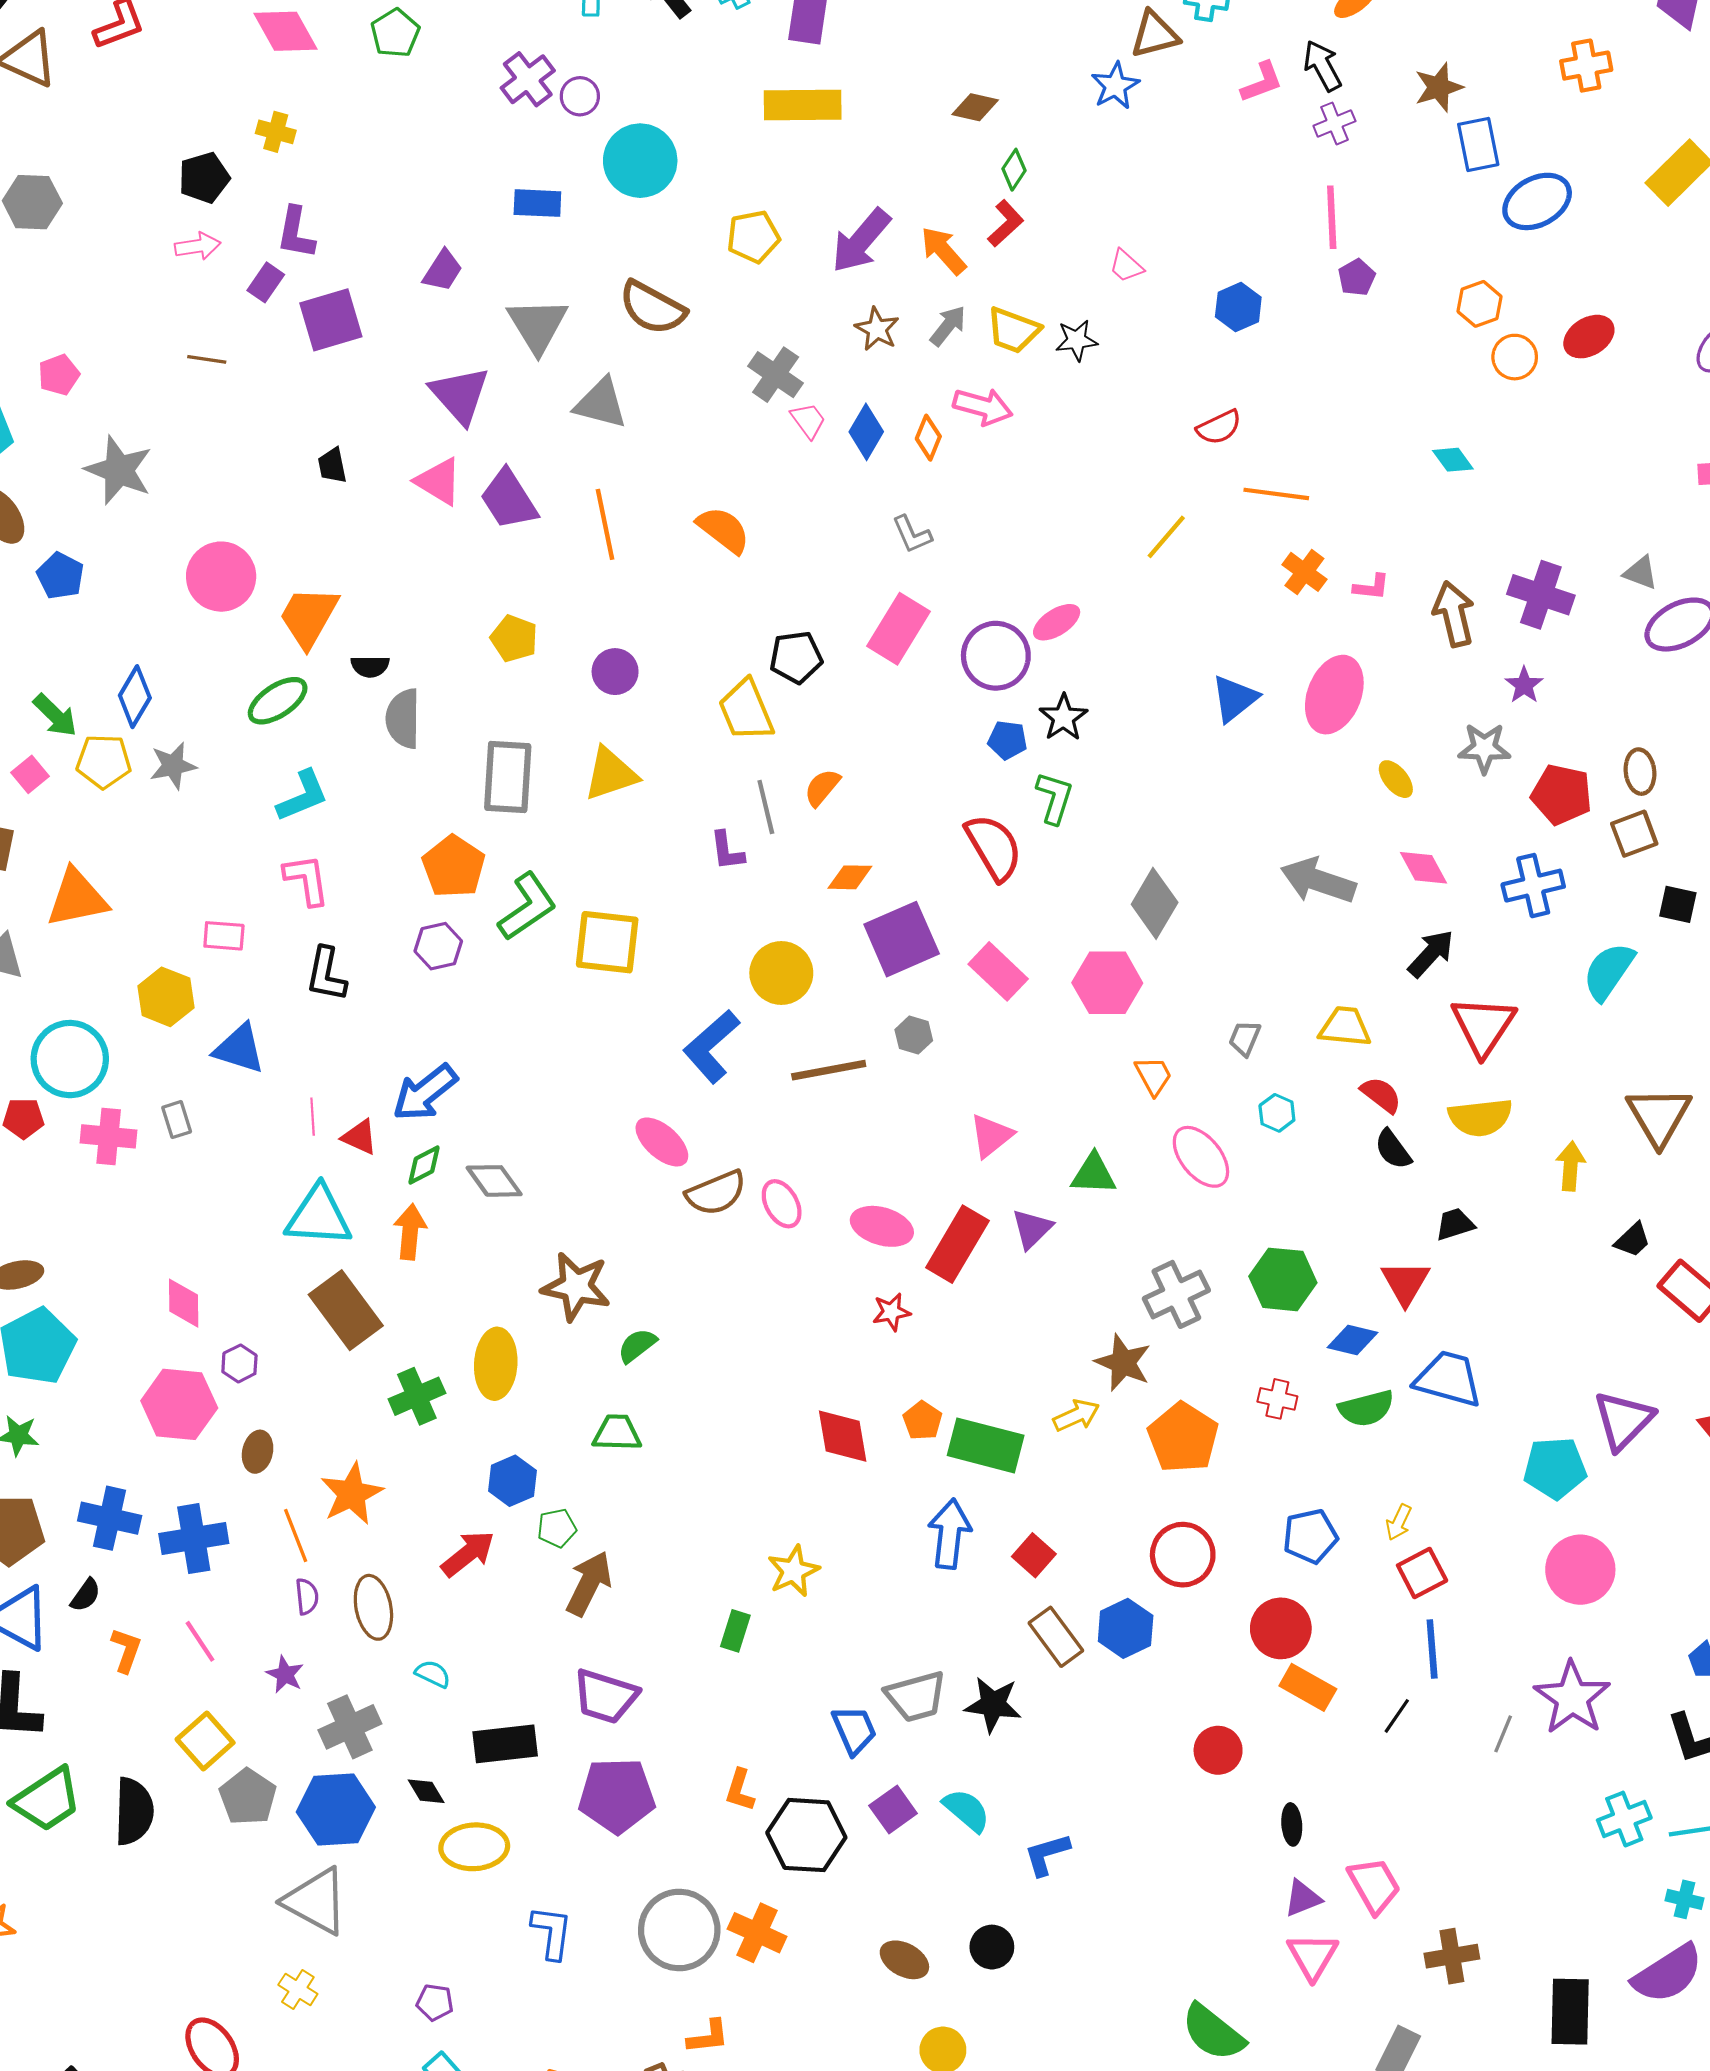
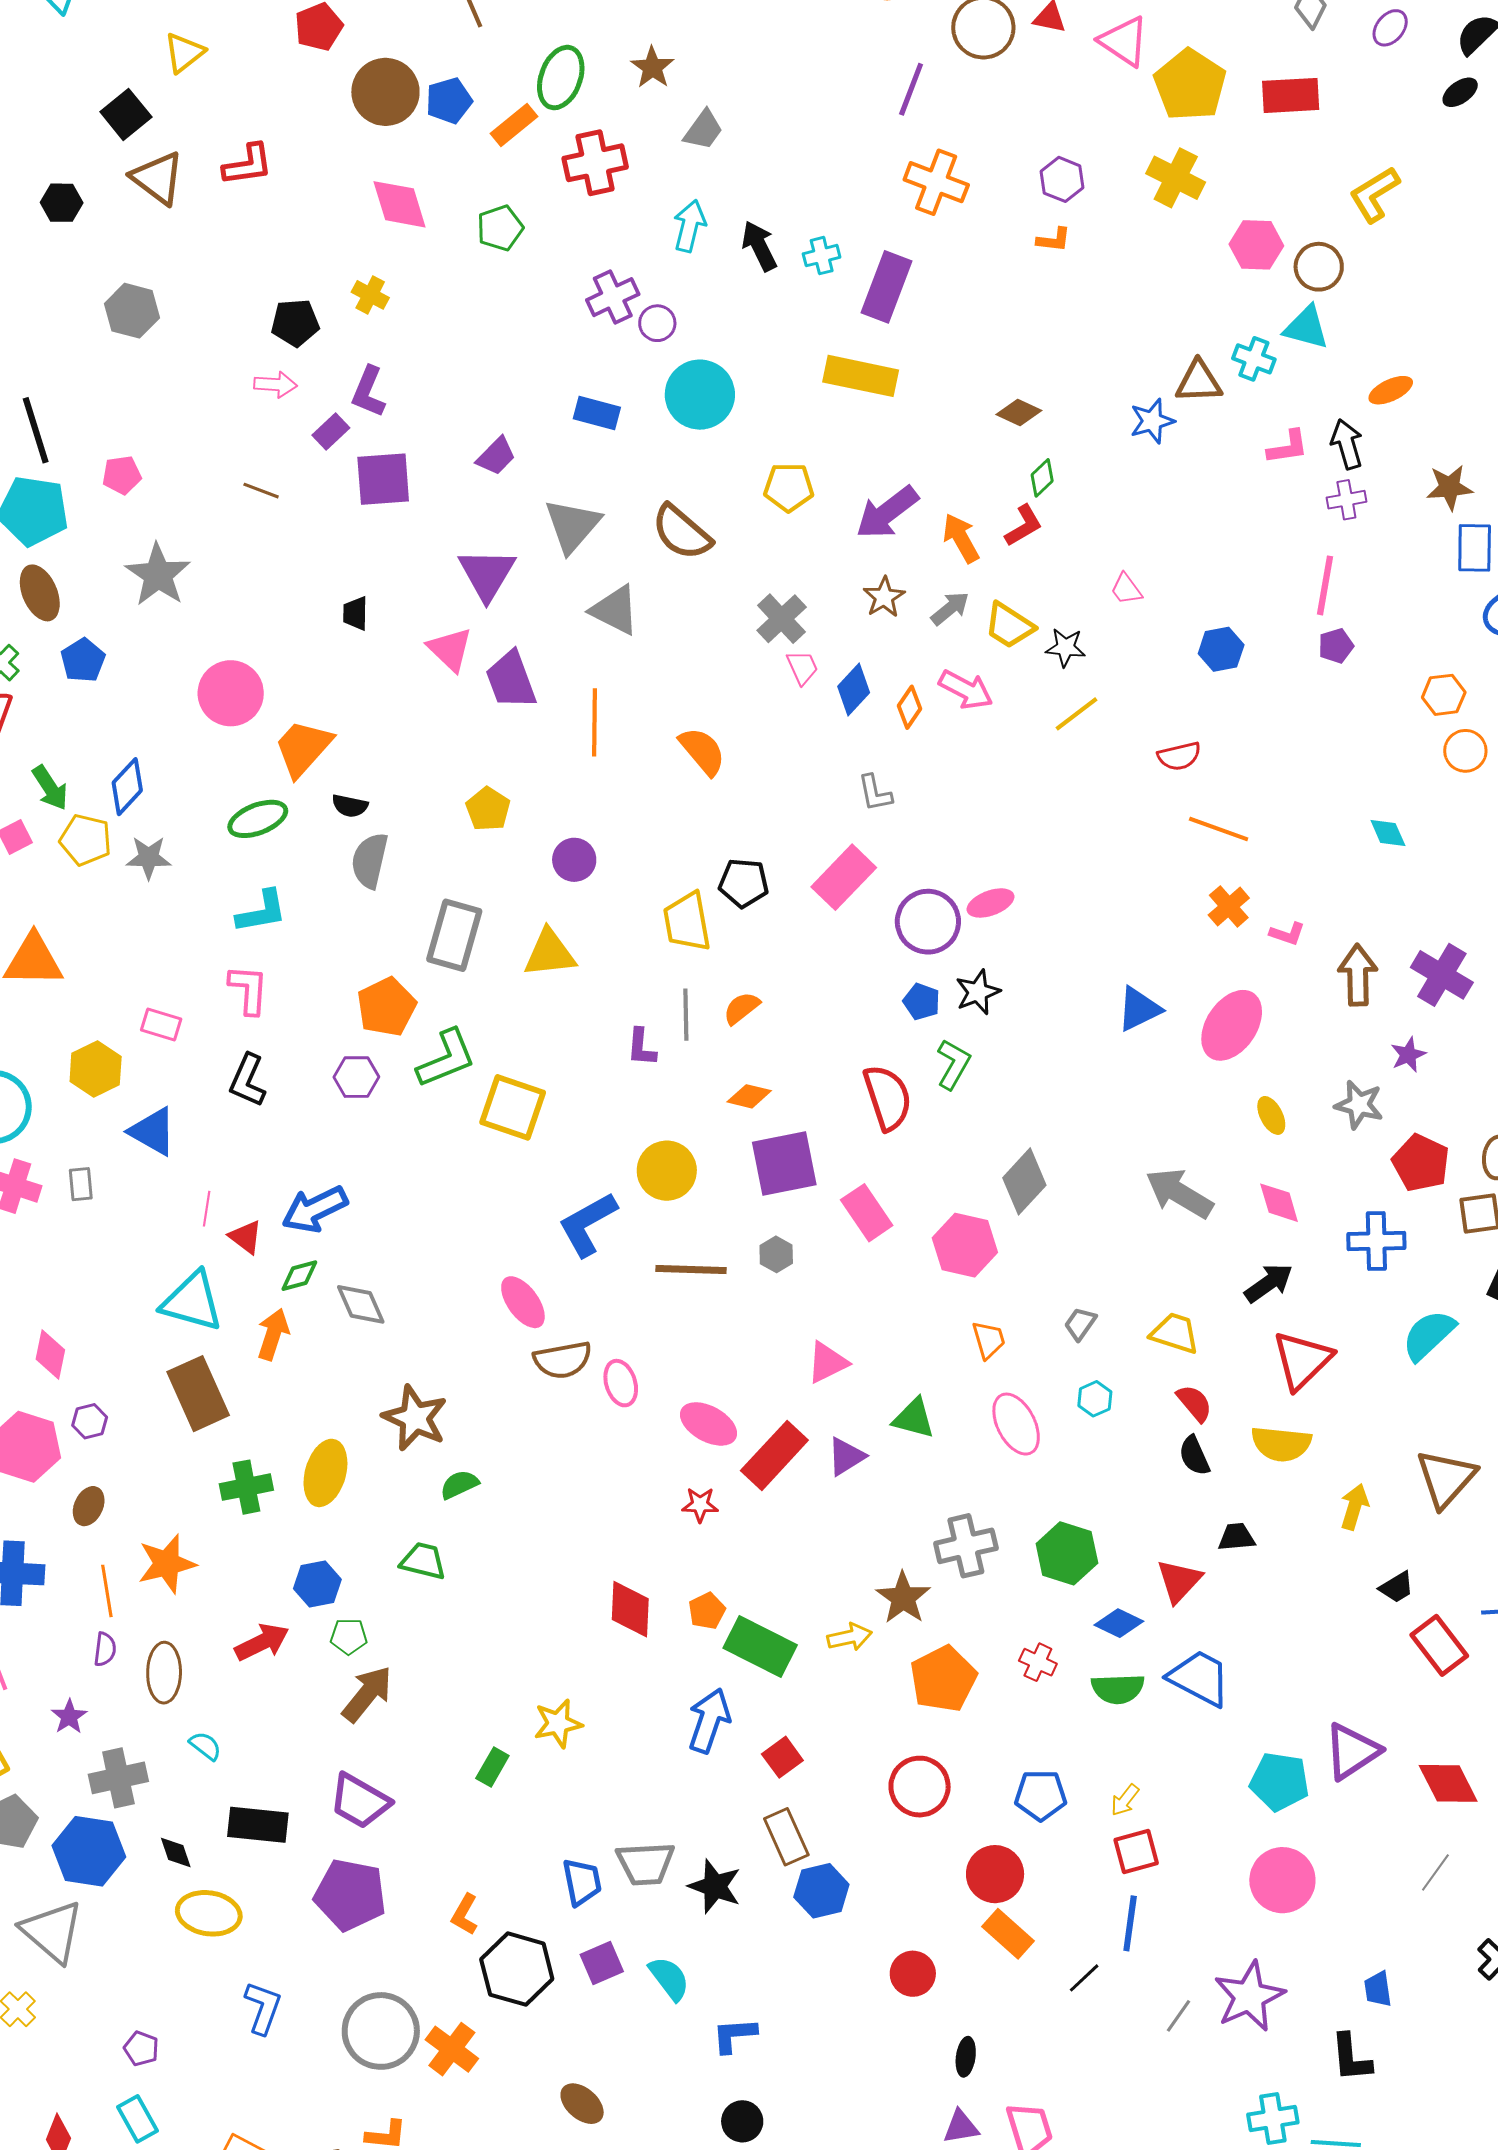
yellow line: (1166, 537) -> (1076, 714), moved
blue hexagon: (1126, 1628) -> (821, 1891), moved
black circle: (992, 1947) -> (742, 2121), moved

